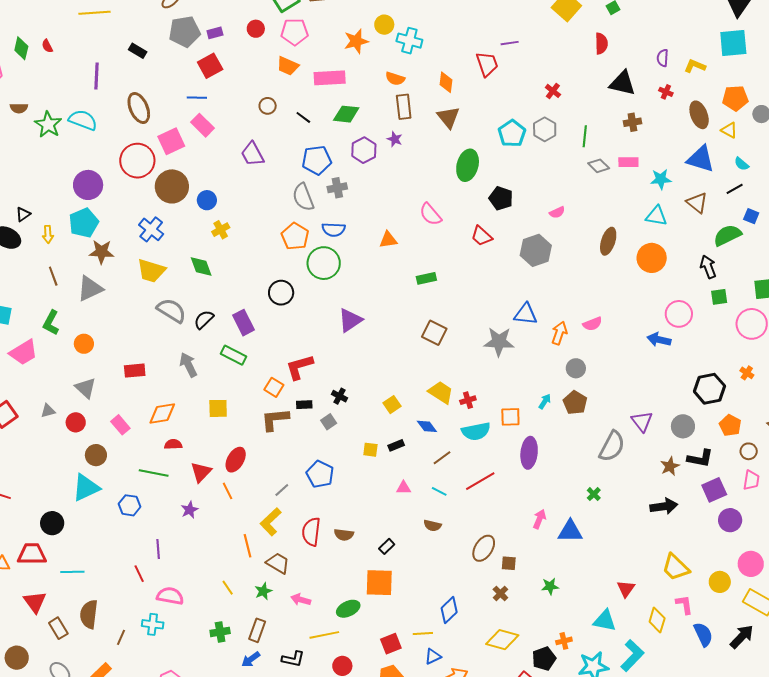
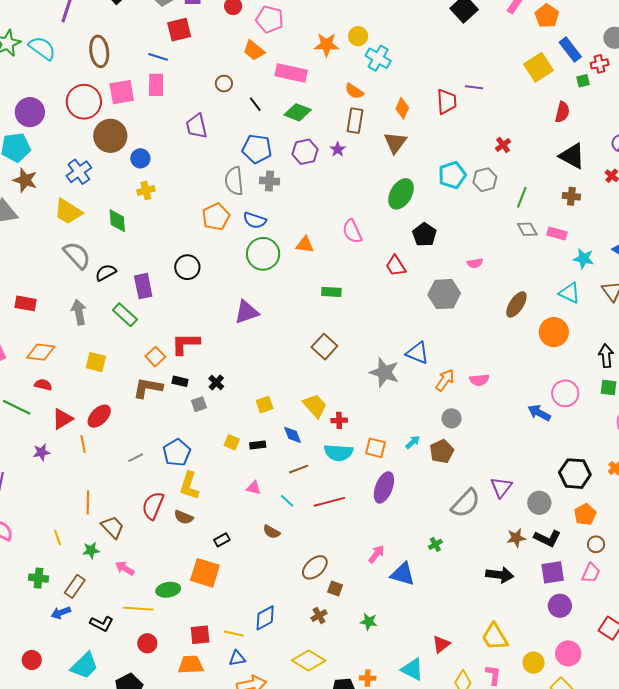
pink rectangle: (202, 125) -> (156, 85), turned 30
green circle: (324, 263) -> (263, 254), moved
yellow L-shape: (271, 522) -> (189, 486), moved, turned -44

